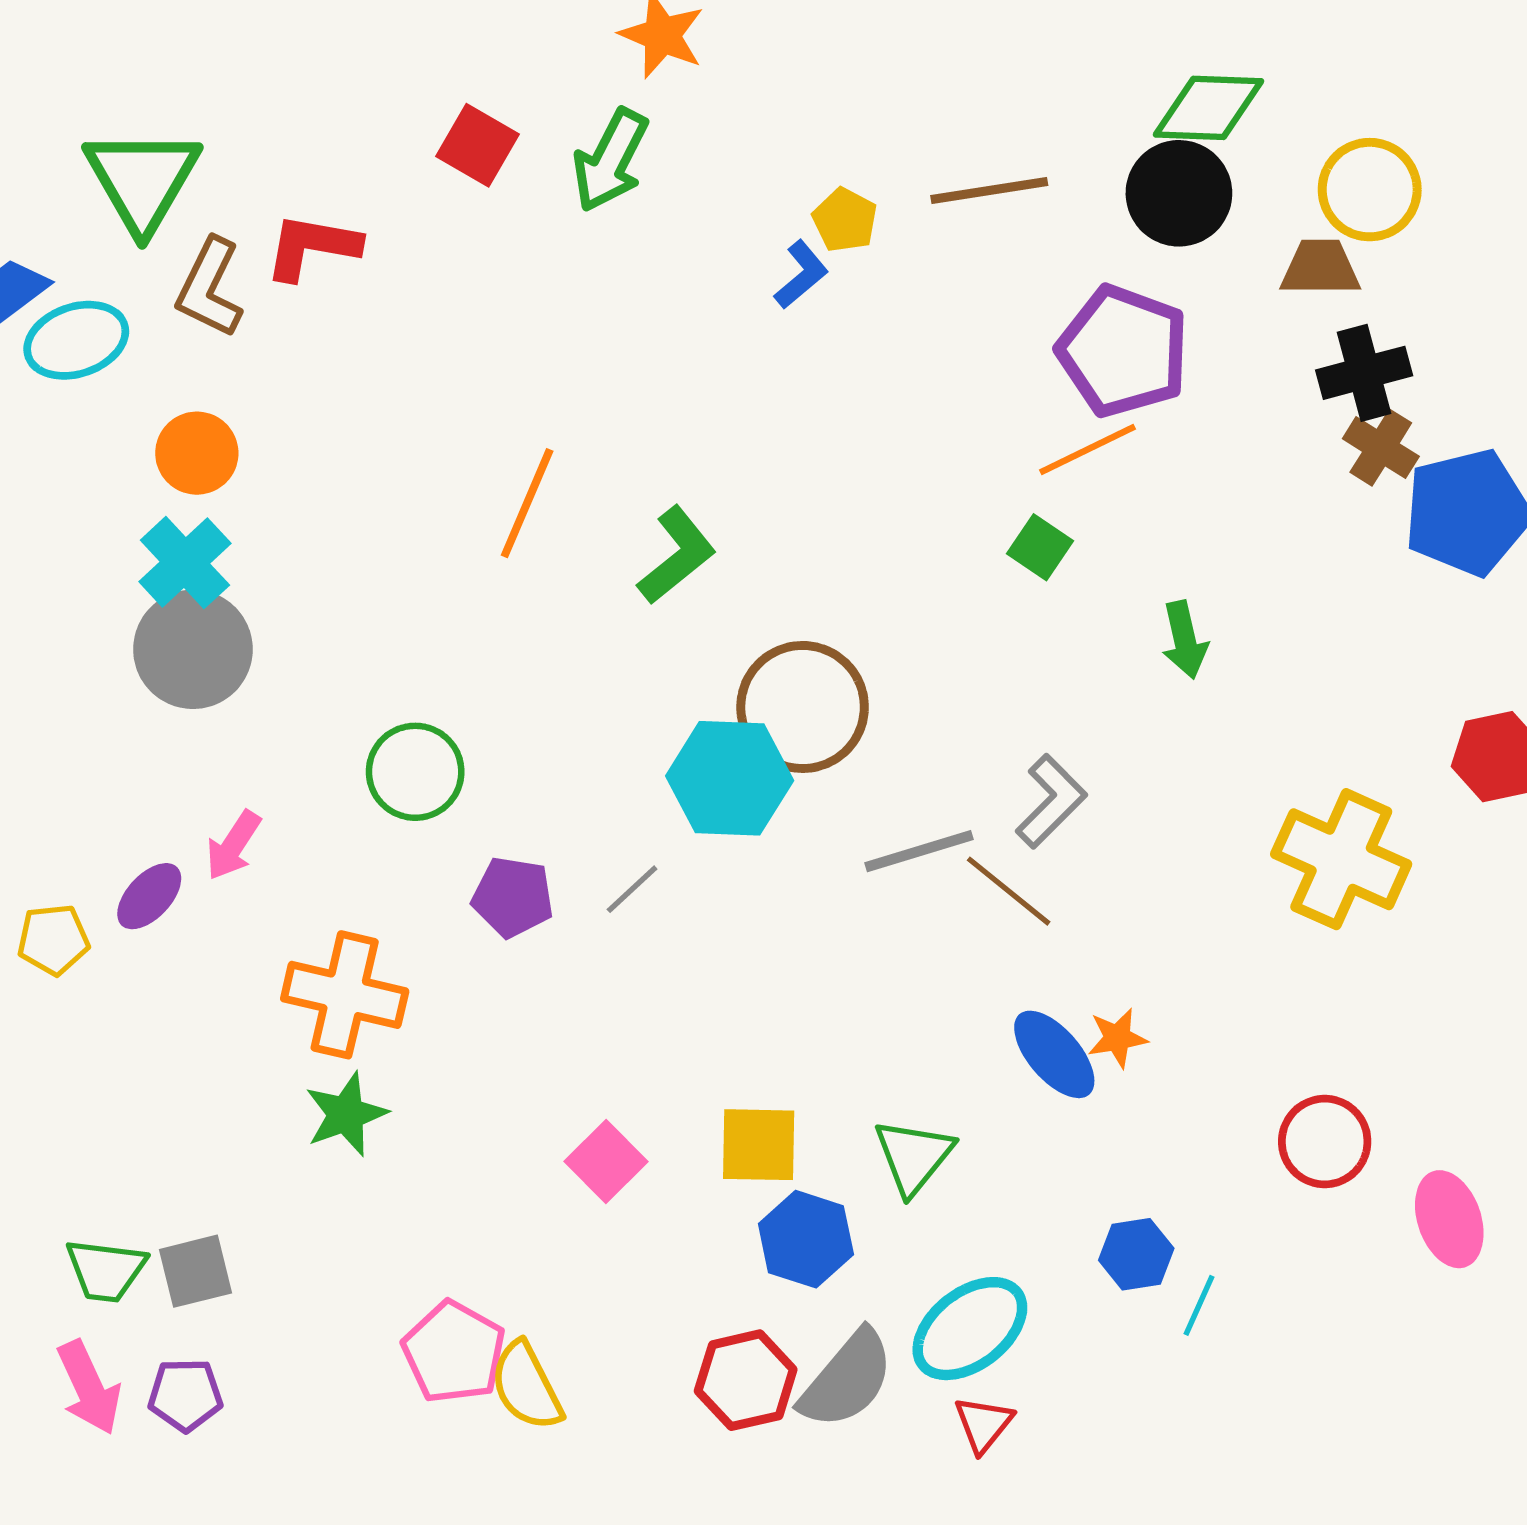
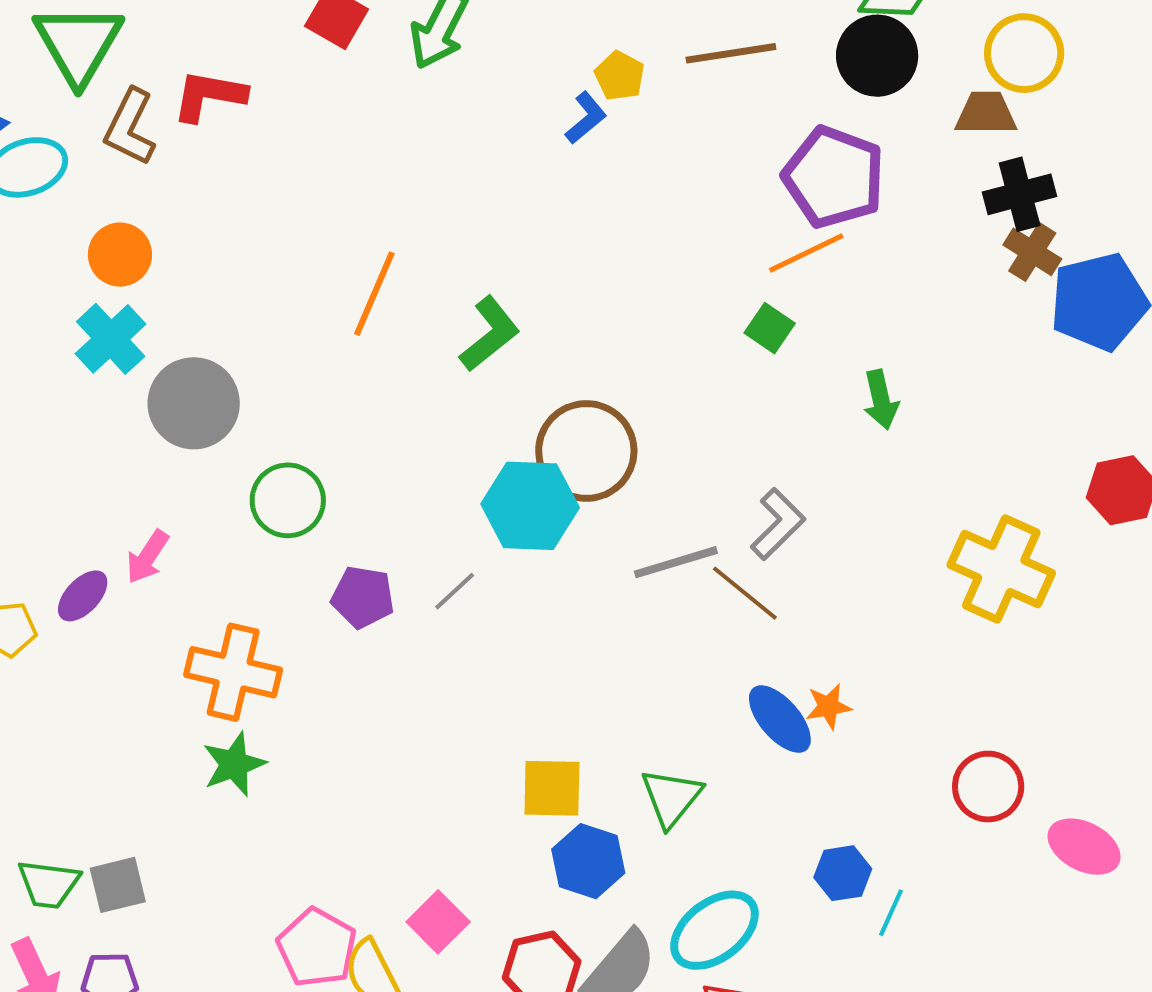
gray circle: (193, 649) -> (194, 403), moved
pink square: (606, 1161) -> (438, 922), moved
pink ellipse: (1449, 1219) -> (1084, 847), turned -44

